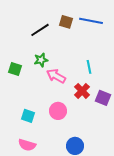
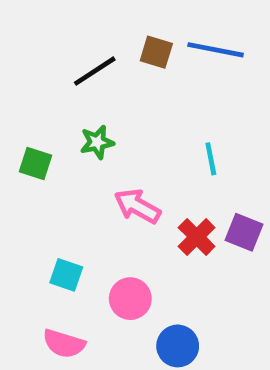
pink arrow: (56, 76) -> (137, 206), moved
red cross: (82, 91) -> (197, 237), moved
pink circle: (58, 111) -> (130, 299), moved

